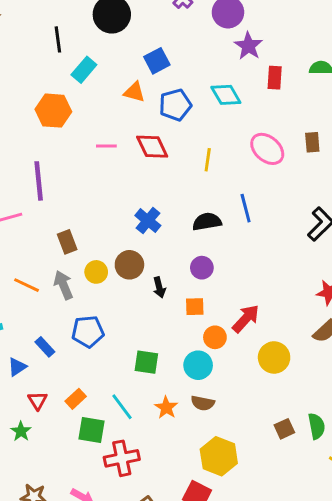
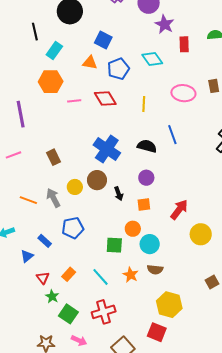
blue square: (157, 61) -> (103, 40), turned -30
orange hexagon: (53, 111) -> (51, 82), moved
pink ellipse: (267, 149) -> (183, 93), turned -30
purple line: (39, 181) -> (21, 114), moved
blue cross: (148, 221) -> (107, 149), size x1.5
black semicircle: (207, 222) -> (147, 146), turned 30
brown rectangle: (67, 242) -> (53, 157), moved
orange circle: (215, 337) -> (133, 229), moved
green square: (91, 430) -> (68, 314), moved, turned 30
green star: (21, 431) -> (52, 296), moved

